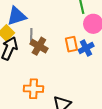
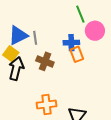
gray line: (31, 35) -> (35, 38), moved
blue cross: (86, 48) -> (71, 43), moved, turned 35

